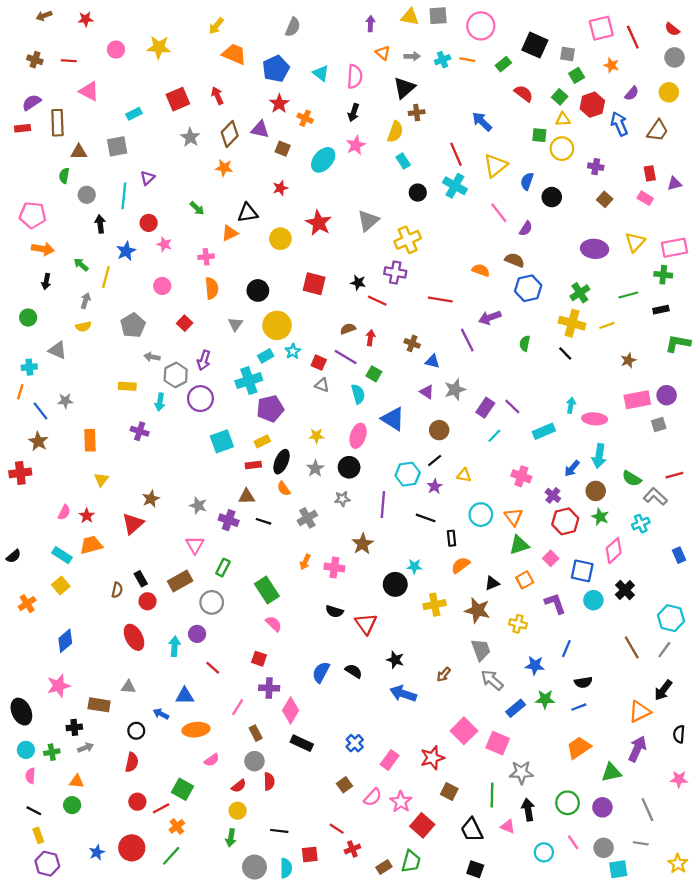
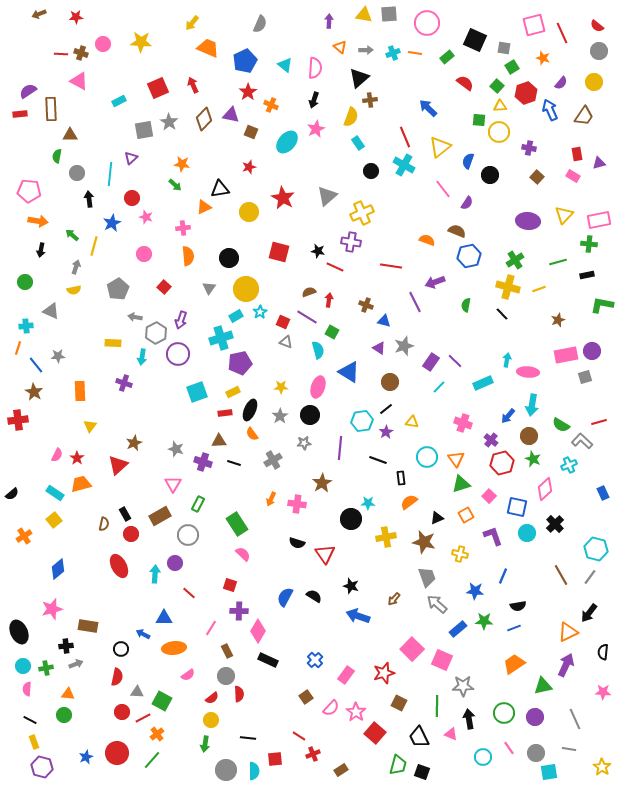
brown cross: (35, 60) -> (81, 53), moved
gray square: (117, 146) -> (144, 130), moved
orange star: (224, 168) -> (182, 164), moved
gray triangle: (128, 687) -> (137, 692), moved
green trapezoid: (411, 861) -> (398, 765), moved

